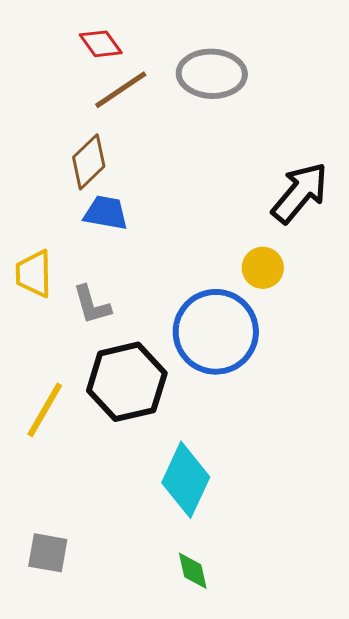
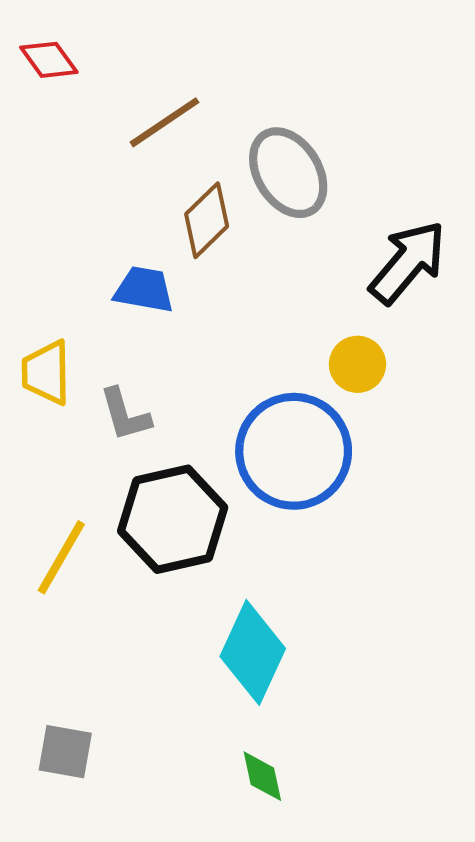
red diamond: (101, 44) -> (49, 60), moved
gray ellipse: (212, 74) -> (288, 173), moved, turned 56
brown diamond: (89, 162) -> (207, 220), moved

